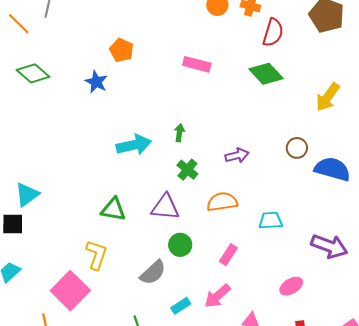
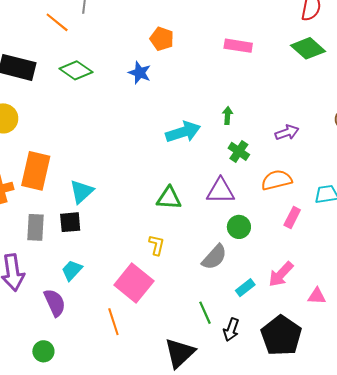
yellow L-shape: (96, 255) -> (157, 245), size x0.7
pink rectangle: (228, 255) -> (292, 217), moved

